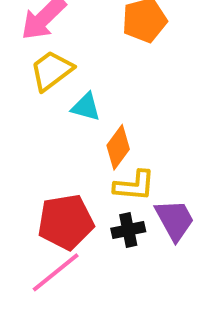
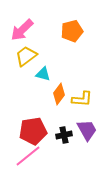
yellow L-shape: (134, 186) -> (82, 99), moved

